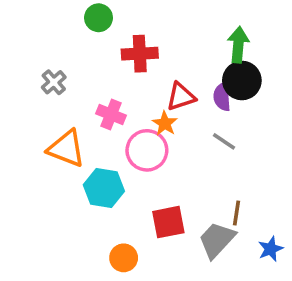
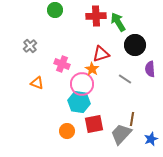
green arrow: (238, 45) -> (118, 22), moved, turned -36
red cross: (140, 54) -> (96, 16), moved
purple semicircle: (222, 97) -> (150, 69), moved
orange triangle: (66, 149) -> (37, 83), size x0.6
cyan hexagon: (104, 188) -> (79, 102), moved
orange circle: (124, 258) -> (67, 131), moved

